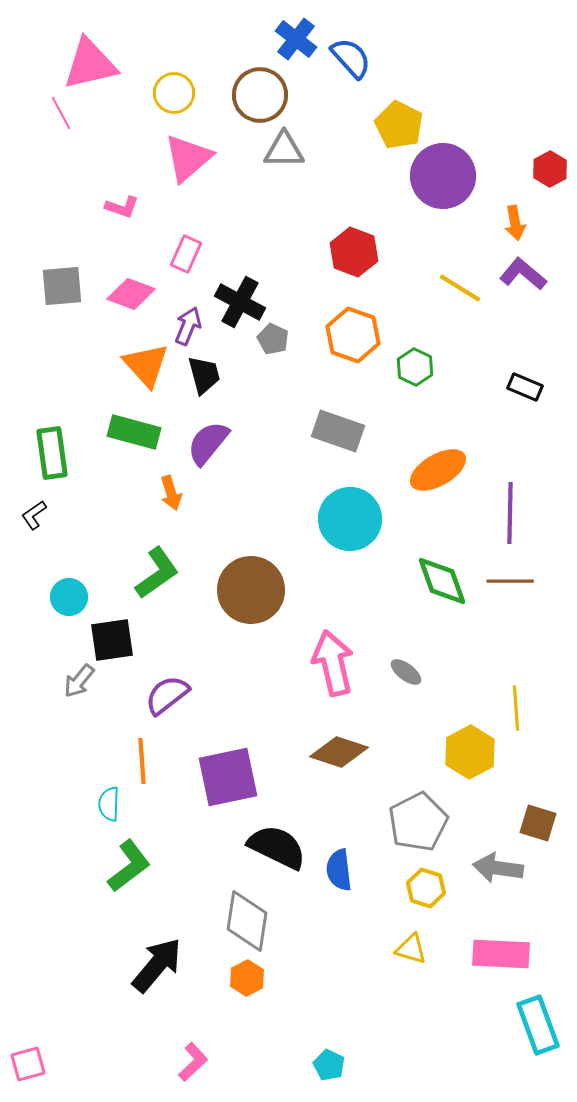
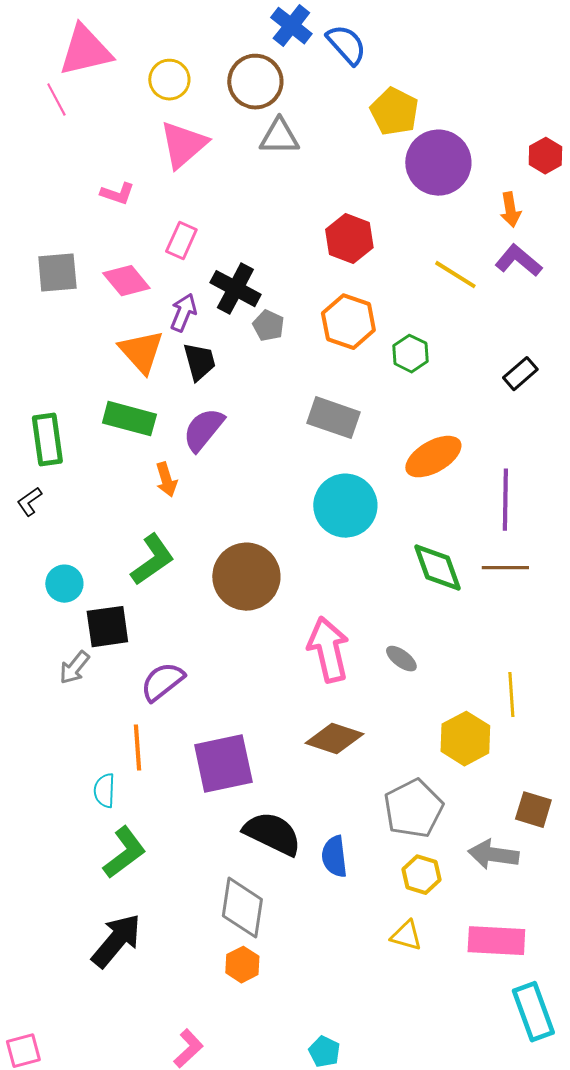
pink diamond: (131, 294) -> (126, 281), turned 30
black rectangle: (525, 387) -> (520, 374), turned -64
black arrow: (157, 965) -> (116, 941), moved

